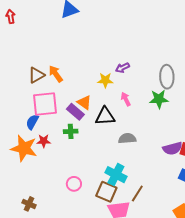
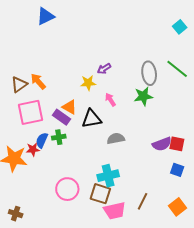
blue semicircle: (32, 122) -> (42, 140), moved
cyan cross: (116, 175) -> (108, 176), turned -35
pink circle: (74, 184) -> (67, 189), size x1.5
brown line: (137, 194) -> (142, 201), moved
brown cross: (29, 204) -> (16, 214), moved

